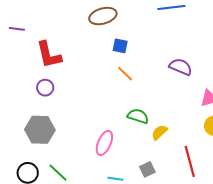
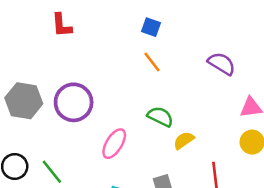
red L-shape: (49, 55) -> (62, 25), size x0.7
purple circle: (45, 88) -> (74, 102), moved, size x1.8
gray hexagon: (40, 130) -> (24, 101), moved

